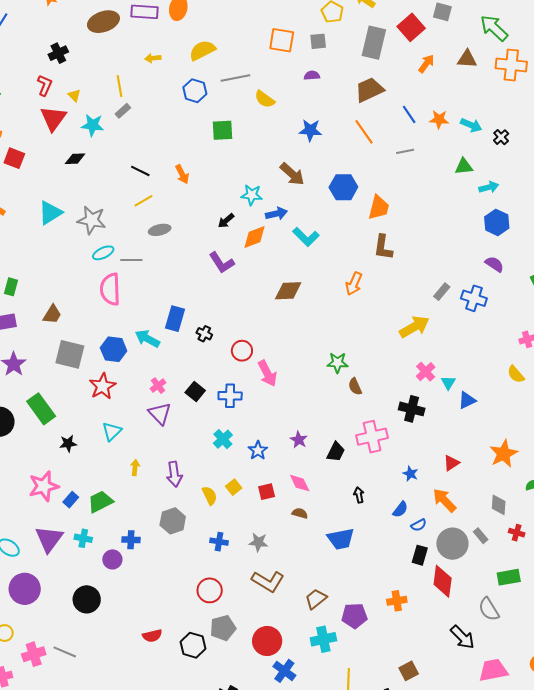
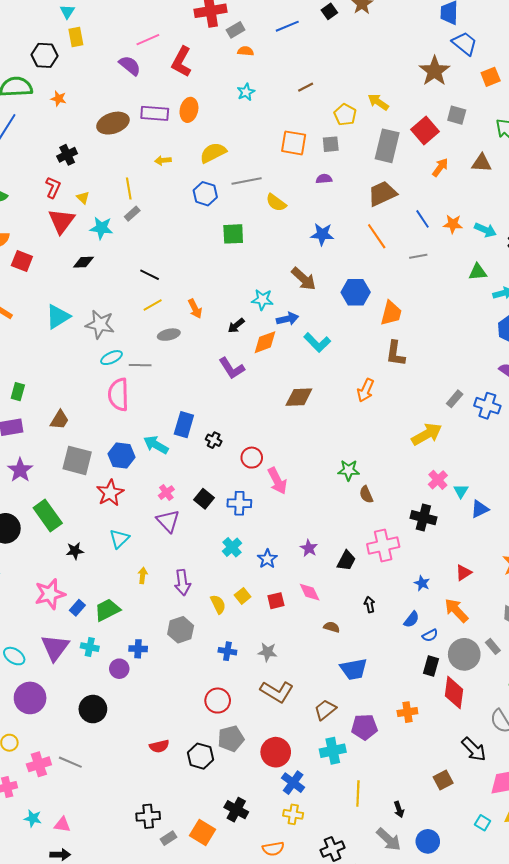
orange arrow: (182, 174) -> (195, 309), moved
brown semicircle: (300, 513) -> (332, 627), moved
blue trapezoid: (341, 539) -> (354, 669), moved
brown square: (409, 671) -> (443, 780), moved

